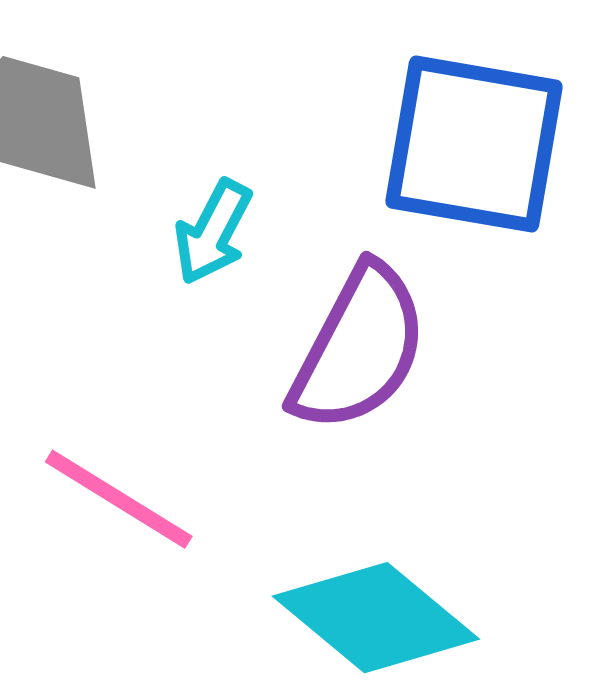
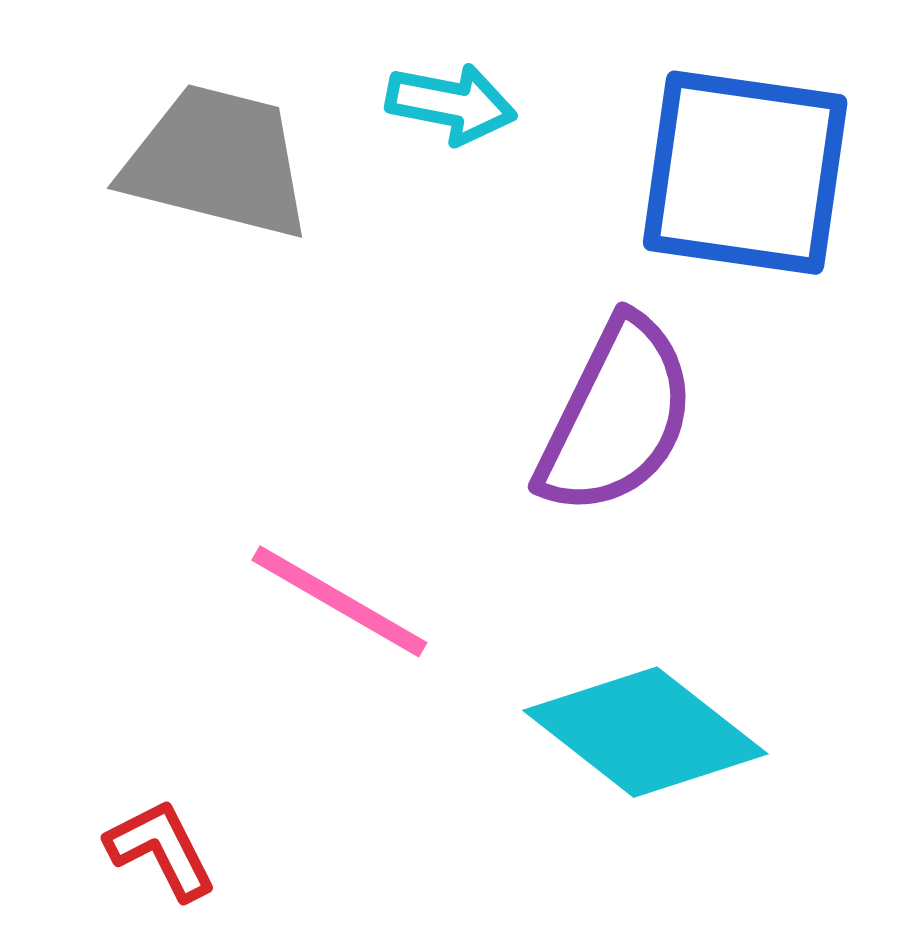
cyan arrow: (213, 232) -> (451, 104), moved, turned -105

